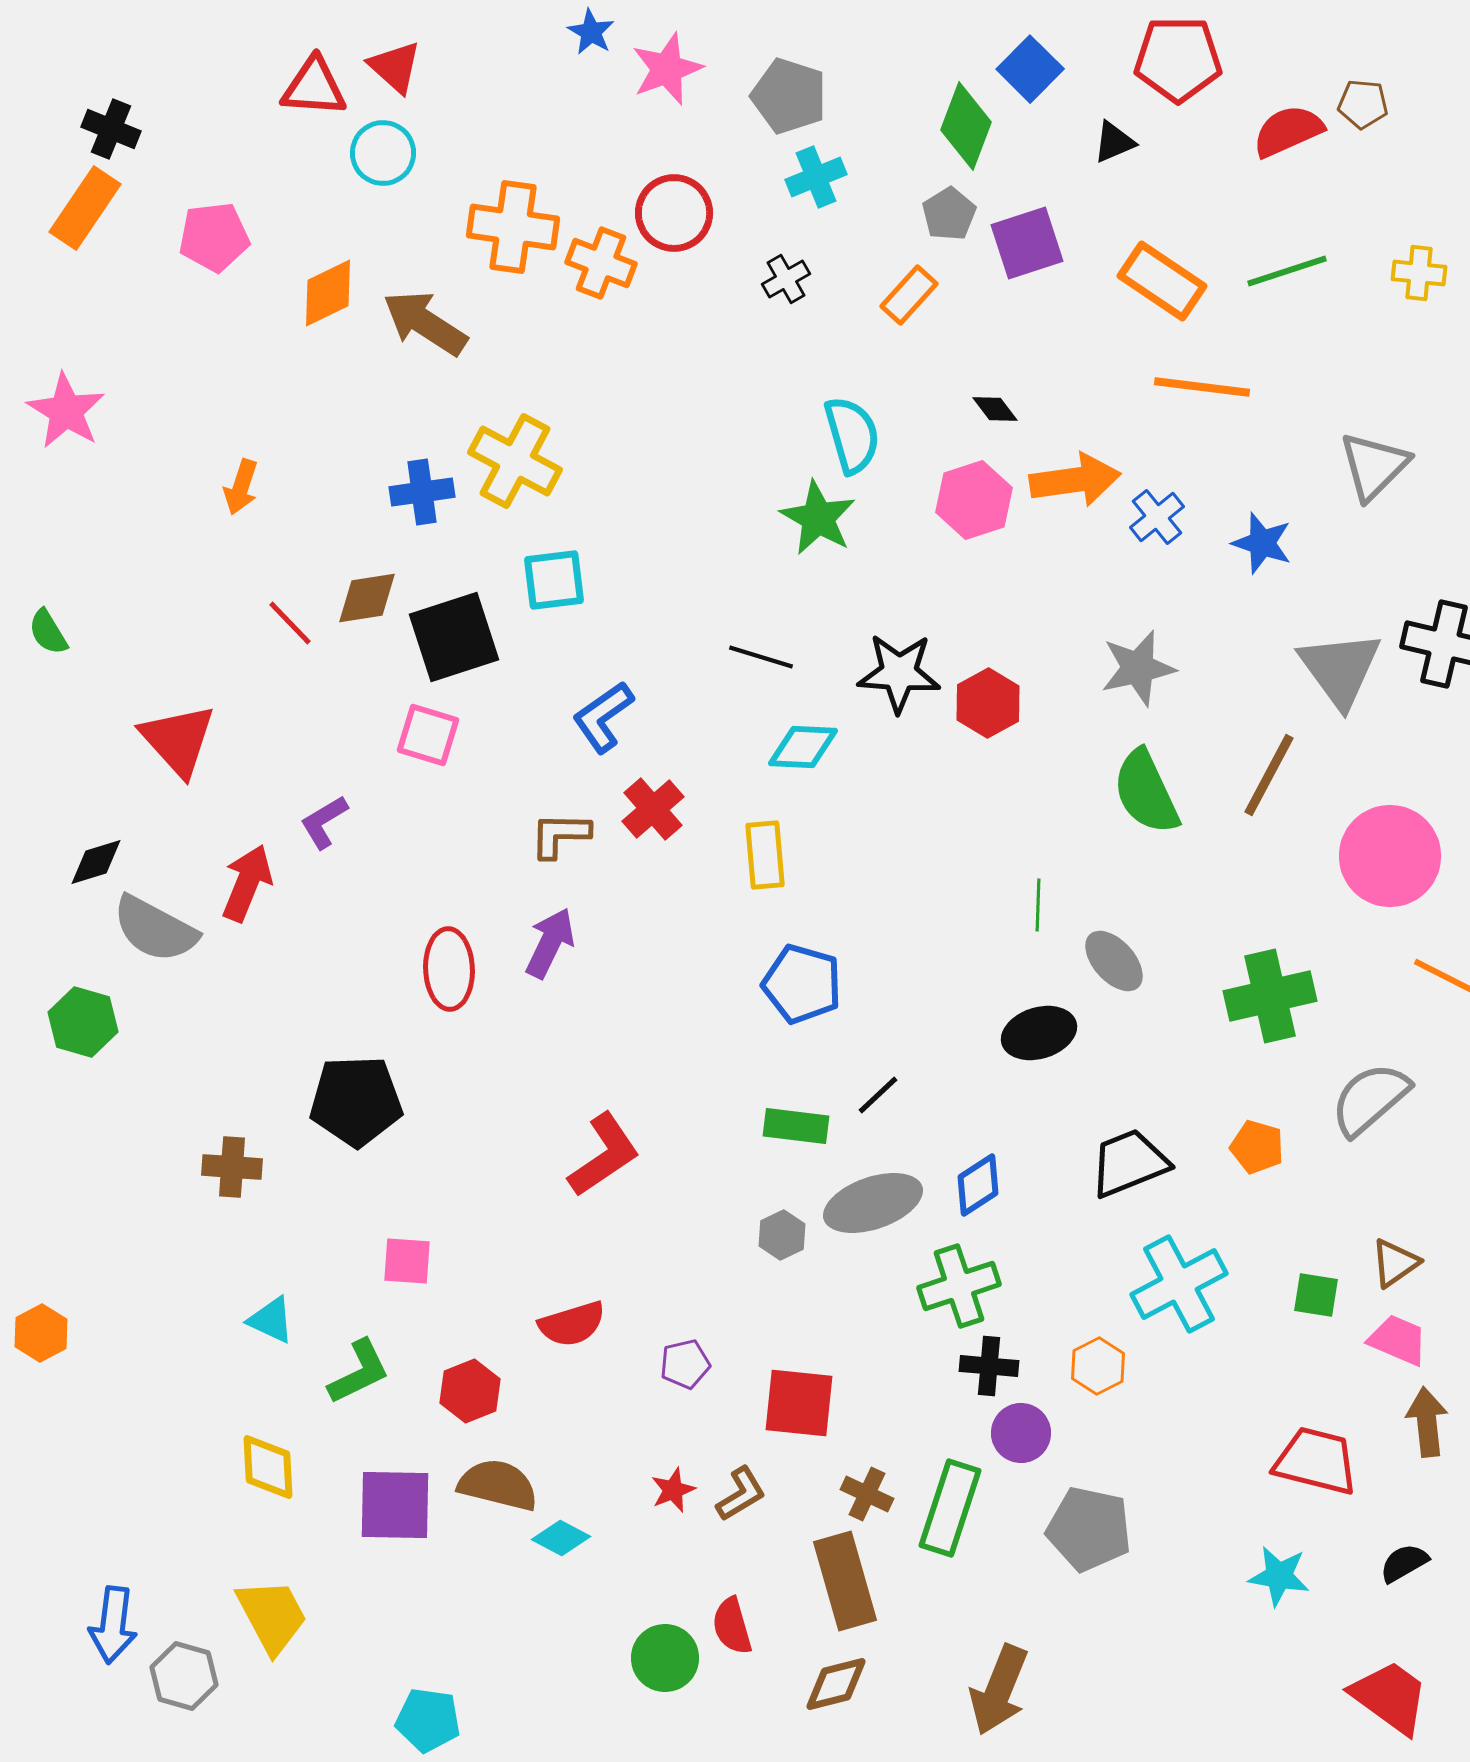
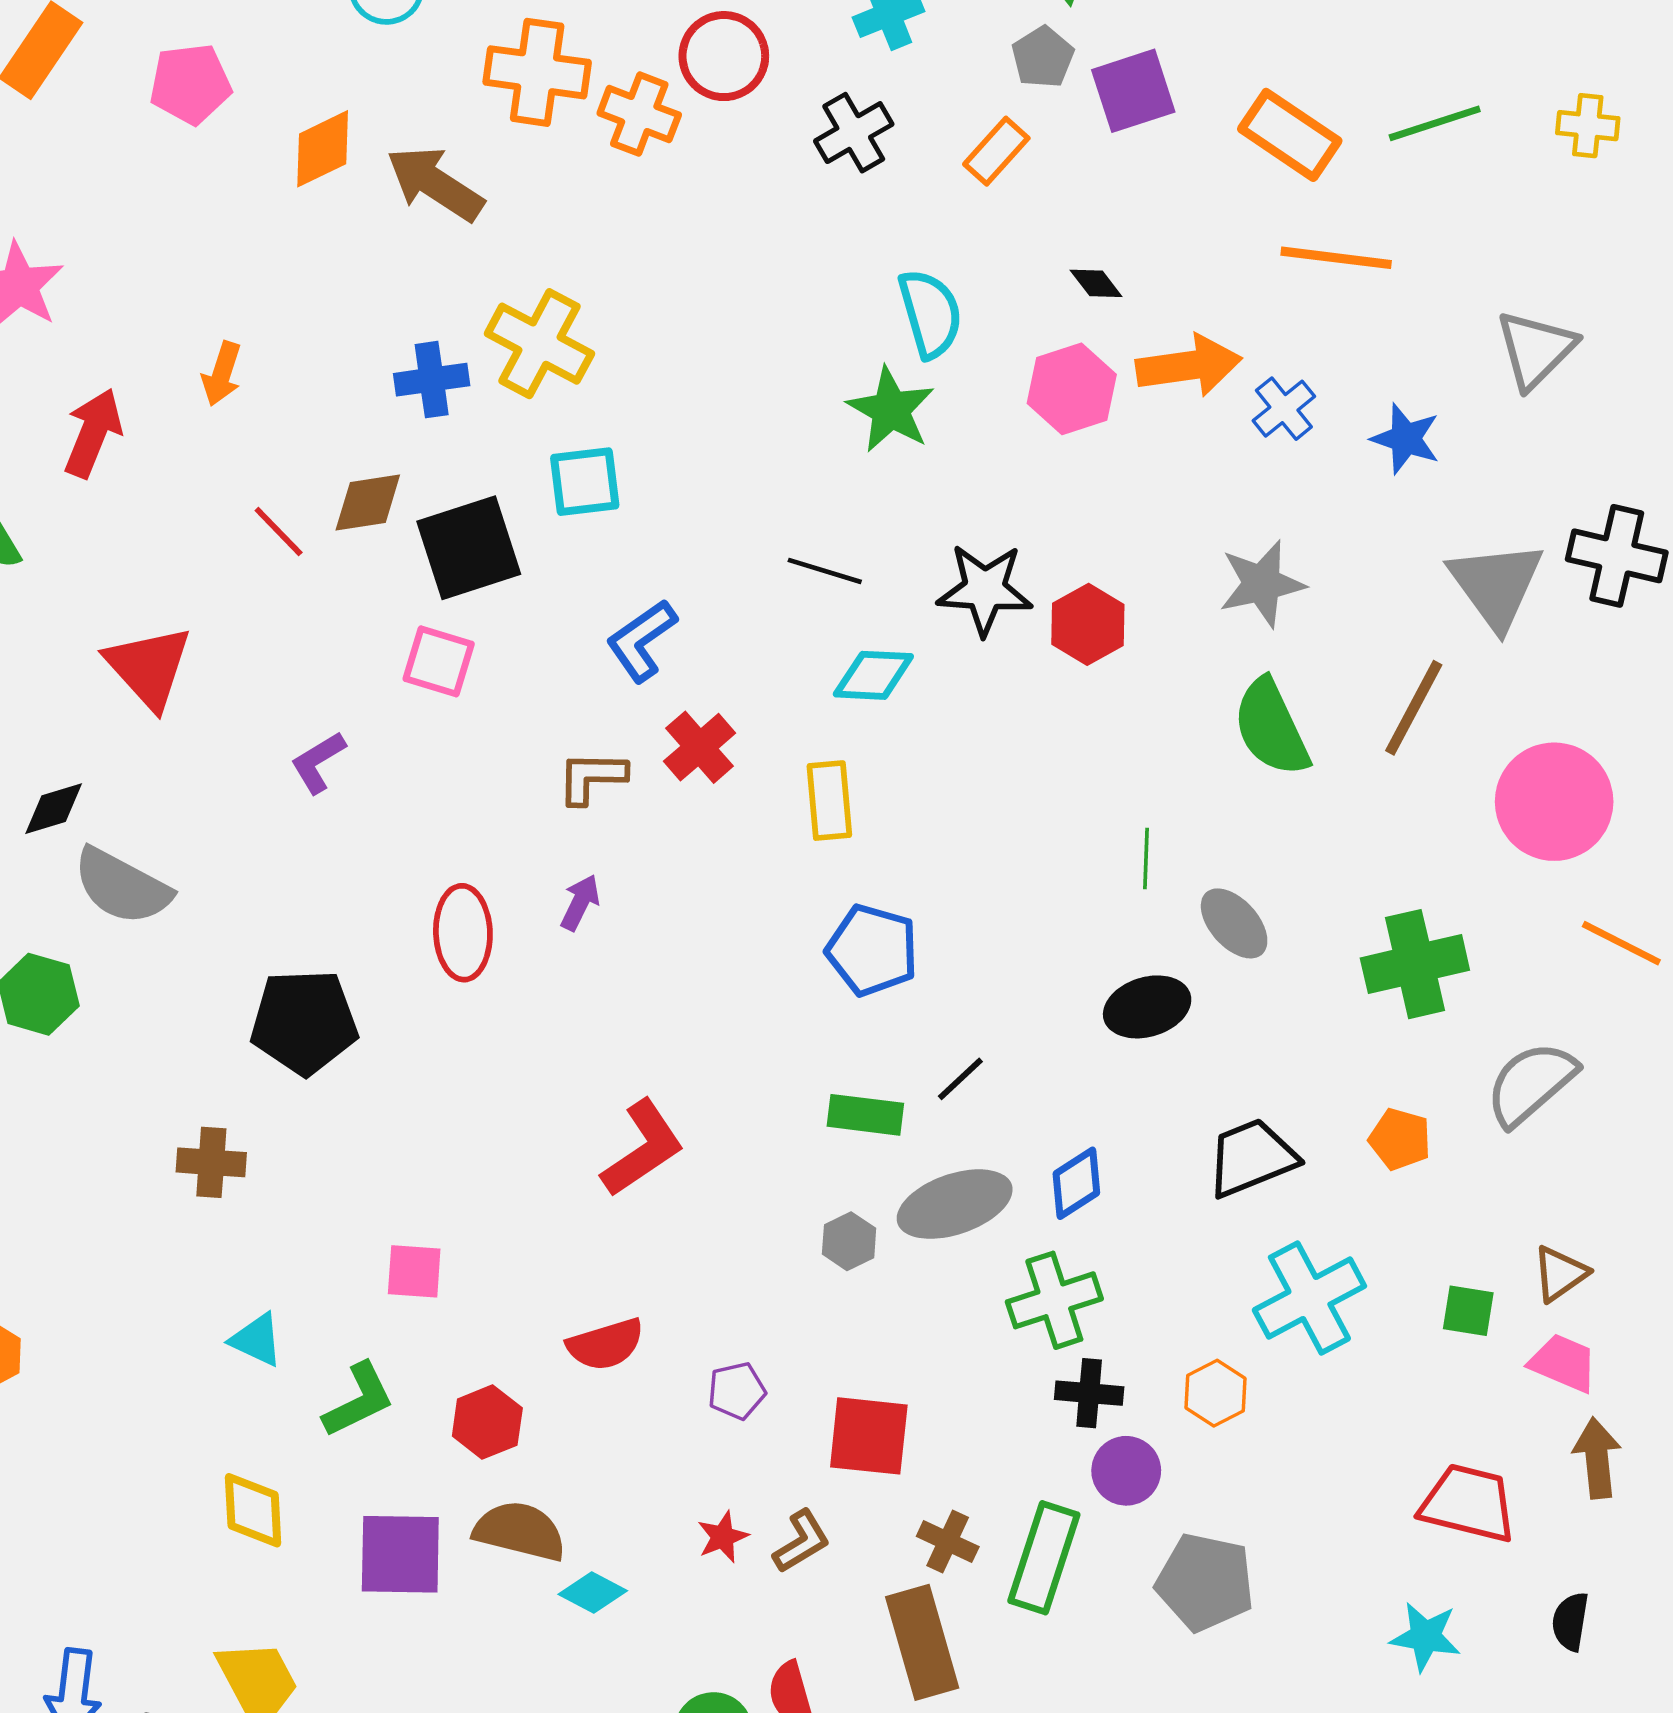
black cross: (786, 279) -> (854, 133), size x1.4
red arrow: (247, 883) -> (93, 433), moved
purple arrow: (550, 943) -> (580, 903), size x0.7
black pentagon: (356, 1101) -> (304, 1022), moved
black semicircle: (1404, 1563) -> (1570, 1622), turned -51

